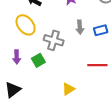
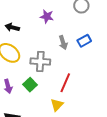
red line: (97, 65) -> (65, 83), moved, turned -54
yellow triangle: (68, 89) -> (57, 105), moved

